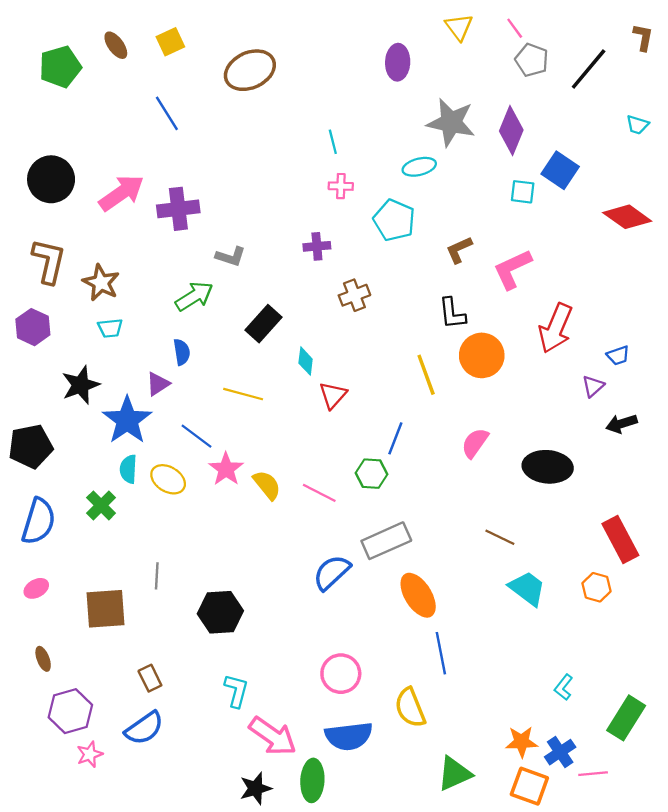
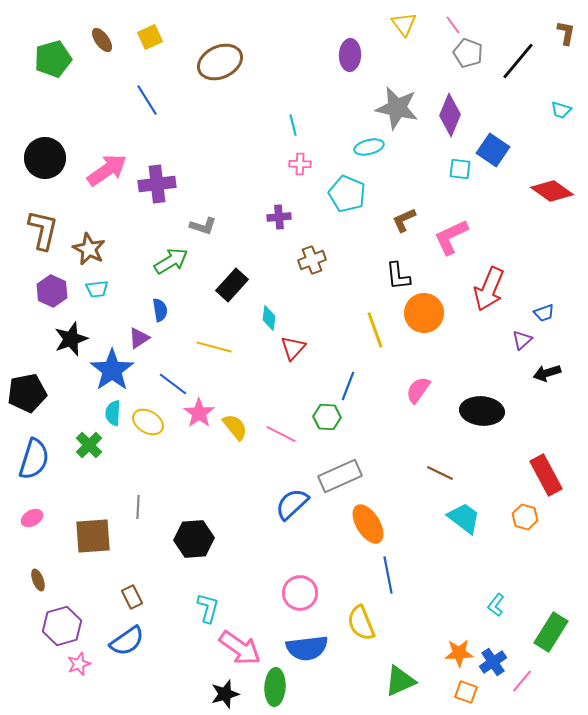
purple hexagon: (33, 327) -> (52, 291), moved
pink line: (593, 774) -> (522, 681), turned -45
orange square: (529, 786) -> (466, 692), size x0.7

